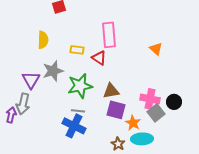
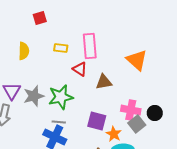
orange triangle: (156, 49) -> (137, 60), size x1.6
yellow rectangle: (77, 50) -> (61, 48), moved
gray star: (53, 71) -> (34, 96), moved
brown triangle: (111, 91) -> (104, 82), moved

